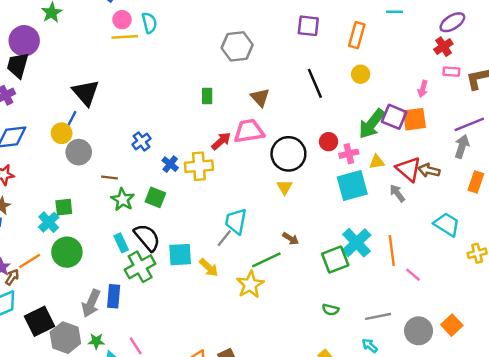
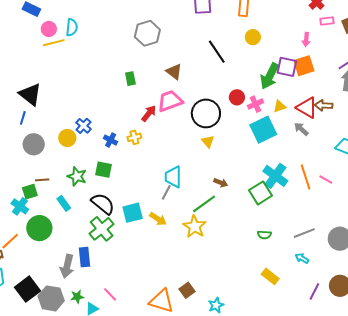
cyan semicircle: (149, 23) -> (72, 27), turned 30
yellow circle: (62, 133) -> (67, 138), moved
yellow cross: (199, 166) -> (134, 137), size x0.6
brown line: (109, 177) -> (42, 180), moved
cyan rectangle: (121, 243) -> (64, 203), moved
pink line: (413, 275) -> (326, 179), moved

